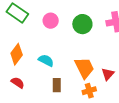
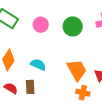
brown rectangle: (57, 85) -> (30, 87), moved
orange cross: (89, 91) -> (83, 93), turned 32

